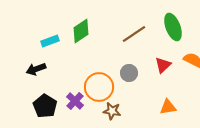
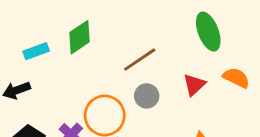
brown line: (134, 34) -> (140, 60), moved

